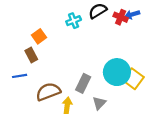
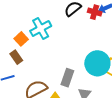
cyan cross: (74, 21) -> (41, 28), moved, size x1.5

